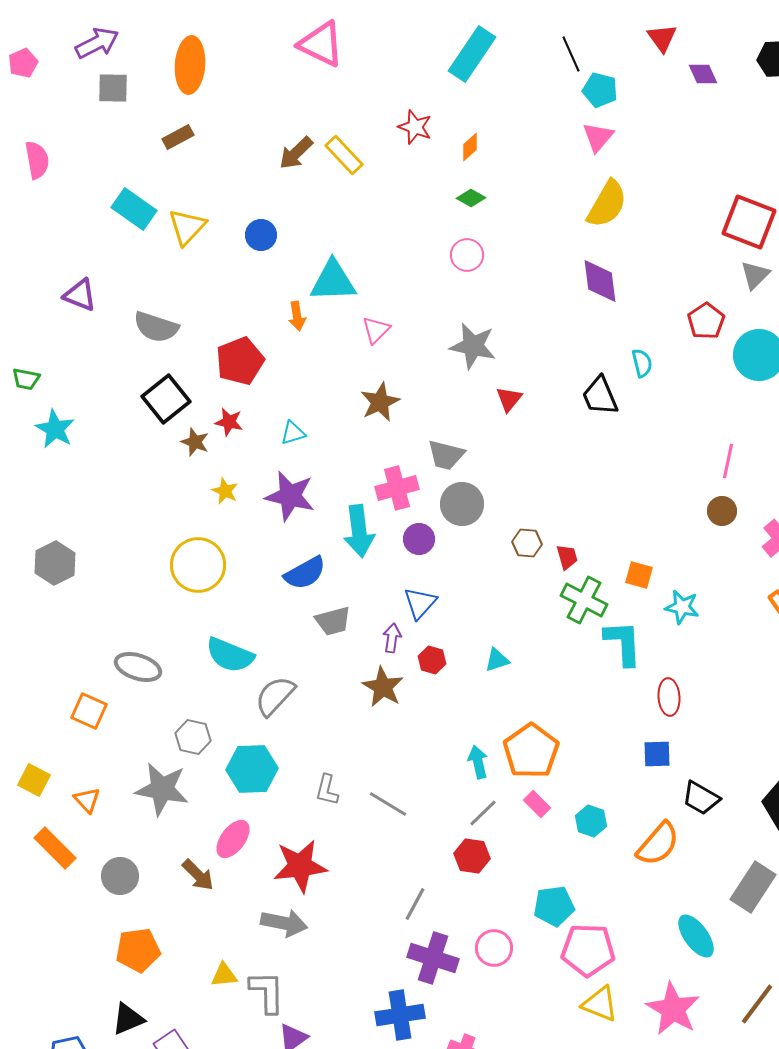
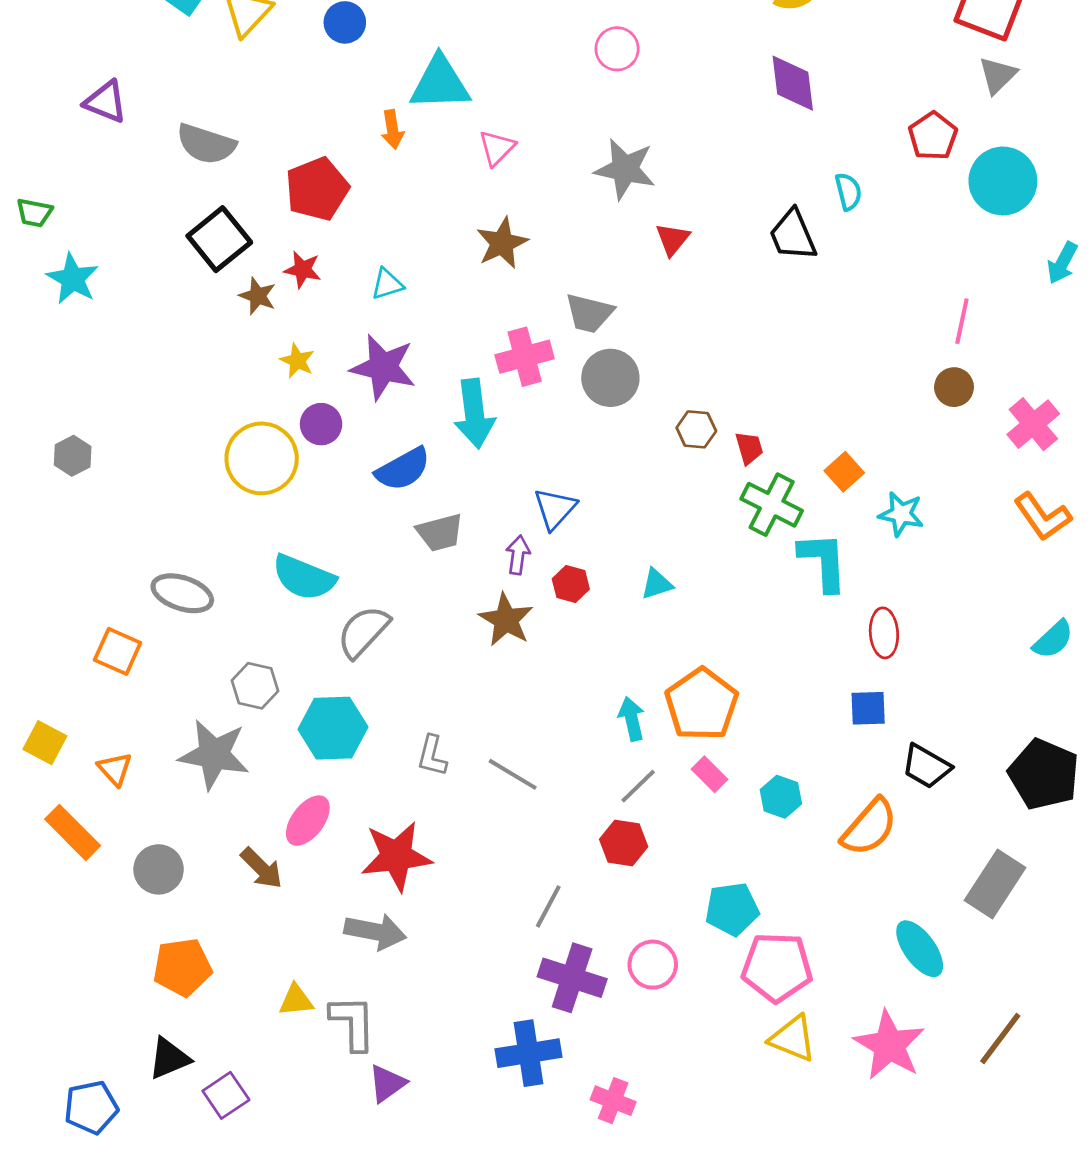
purple circle: (419, 539) -> (321, 424), moved
gray hexagon: (55, 563) -> (73, 456), size x0.7
orange square: (639, 575) -> (844, 472), turned 32

